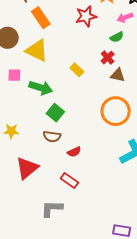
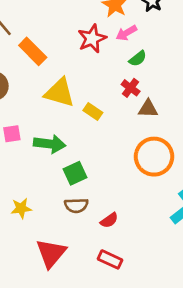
pink arrow: (125, 17) -> (126, 33), moved
yellow triangle: (37, 50) -> (59, 93), moved
green square: (55, 113) -> (75, 173), turned 36

